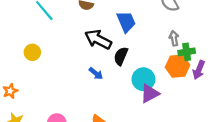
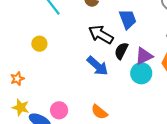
blue arrow: (96, 73) -> (97, 66), size x1.6
purple triangle: (150, 94) -> (144, 56), moved

